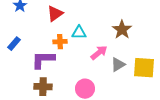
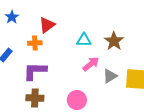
cyan triangle: (79, 33) -> (84, 40), moved
orange cross: (60, 42) -> (35, 43), moved

